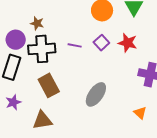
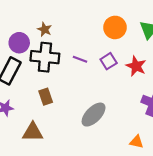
brown rectangle: (49, 85) -> (46, 97), size x0.7
orange triangle: (140, 113) -> (137, 142), turned -40

